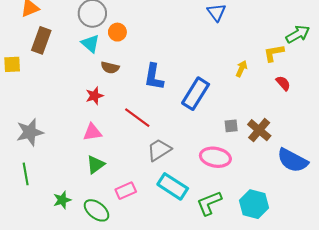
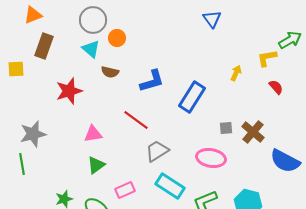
blue L-shape: (154, 77) -> (152, 81), turned -116
red star: (94, 96) -> (69, 91), moved, size x1.5
green line: (26, 174) -> (22, 164), moved

